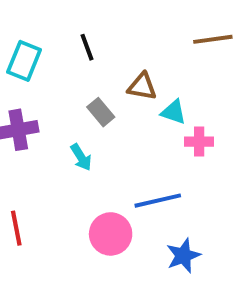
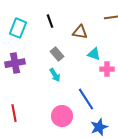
brown triangle: (142, 86) -> (80, 32), moved
cyan arrow: (81, 157) -> (55, 75), moved
blue line: (158, 201) -> (86, 99), turned 70

